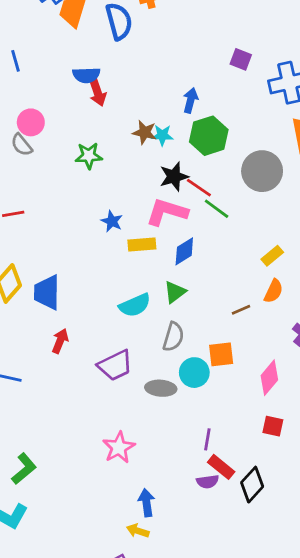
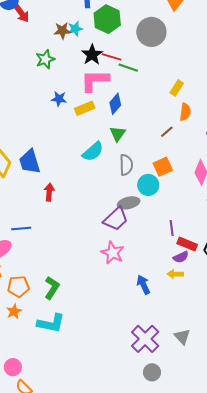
green star: (89, 156) -> (45, 59), moved
purple trapezoid: (115, 365) -> (116, 219), moved
yellow arrow: (138, 531) -> (175, 274), moved

